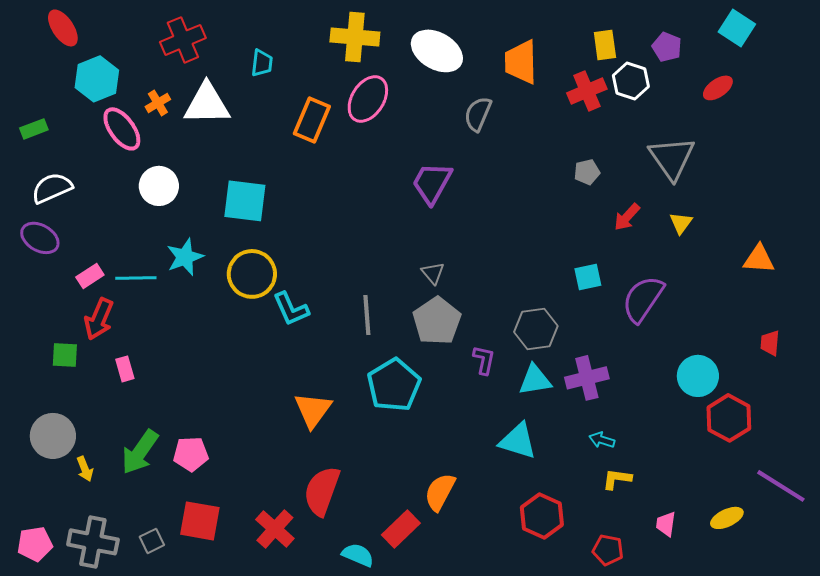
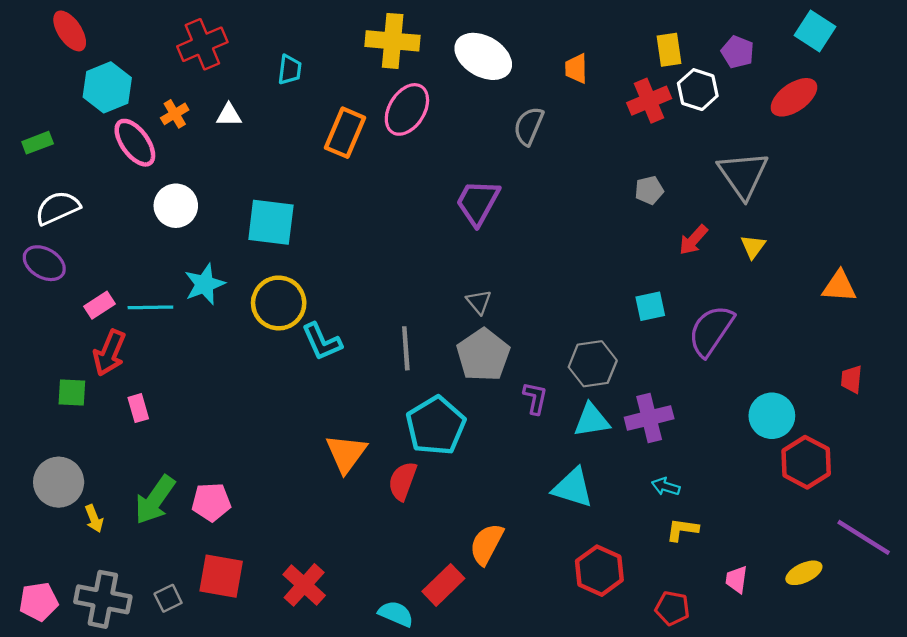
orange trapezoid: (521, 62) -> (576, 69), size x0.6
red ellipse: (718, 88) -> (794, 97), size x1.4
white triangle: (207, 104) -> (229, 115), size x0.5
red semicircle: (322, 491) -> (403, 481), moved, size x0.7

